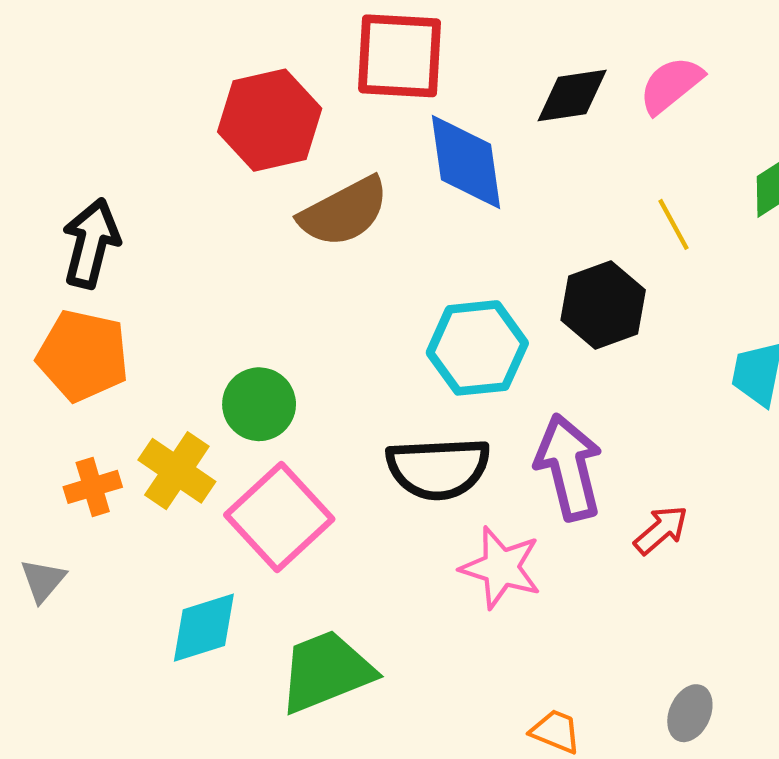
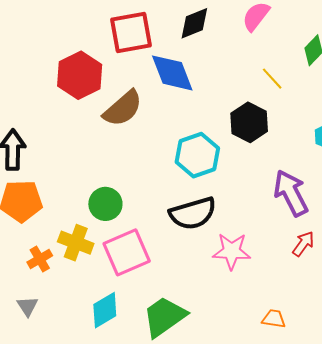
black diamond: (572, 96) -> (194, 23), moved
purple arrow: (569, 467) -> (291, 193), moved
pink square: (279, 517) -> (127, 252), turned 33
red arrow: (661, 530) -> (303, 244), moved

